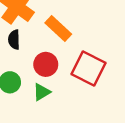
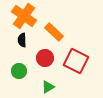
green triangle: (42, 92) -> (48, 87), moved

